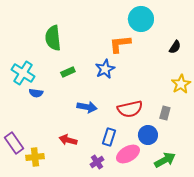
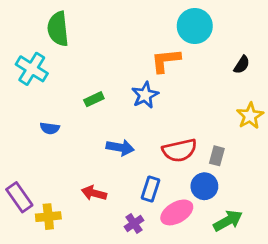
green semicircle: (53, 38) -> (58, 29), moved
cyan cross: (23, 73) -> (32, 69), moved
gray rectangle: (165, 113) -> (217, 156), moved

